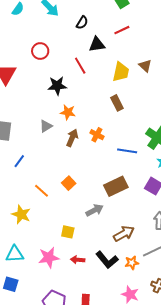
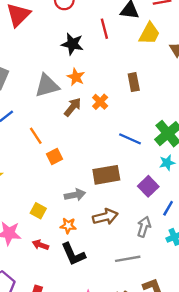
yellow trapezoid: (121, 72) -> (149, 34), moved
gray triangle: (46, 126) -> (47, 86), size x1.6
orange cross: (97, 135) -> (100, 102), moved
orange line: (42, 191) -> (36, 136), moved
brown arrow: (124, 234) -> (105, 217), moved
orange star: (132, 263) -> (68, 226), moved

